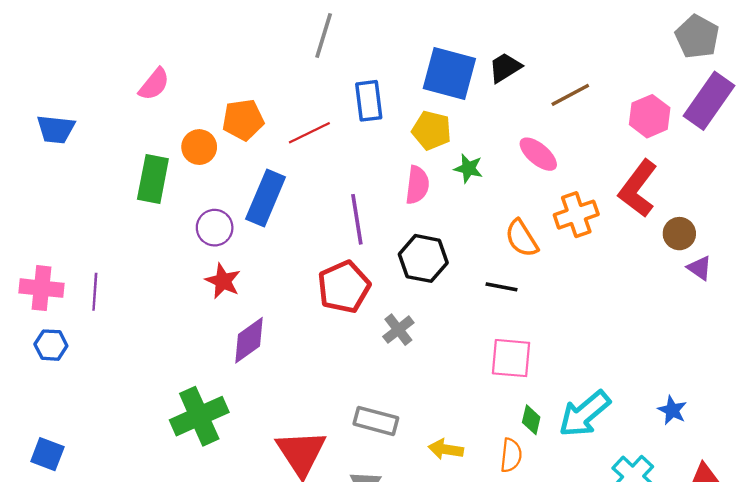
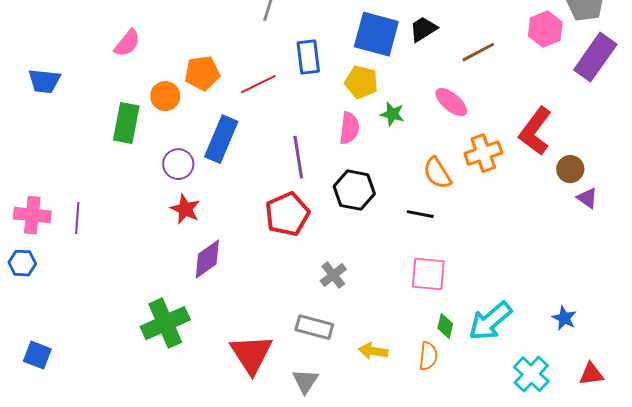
pink hexagon: (650, 116) -> (545, 29), moved
gray cross: (398, 330) -> (333, 275), moved
blue hexagon: (51, 345) -> (22, 263), moved

